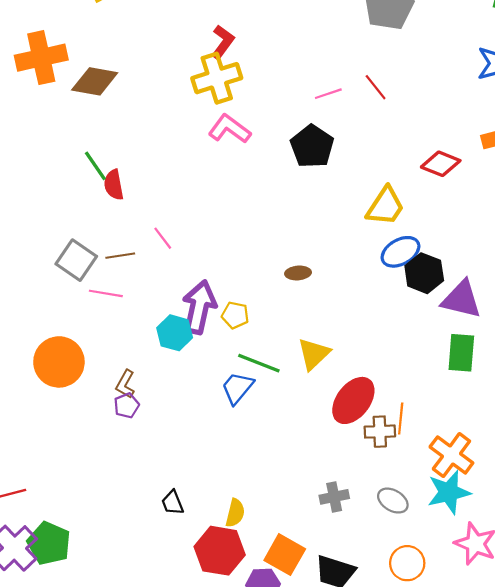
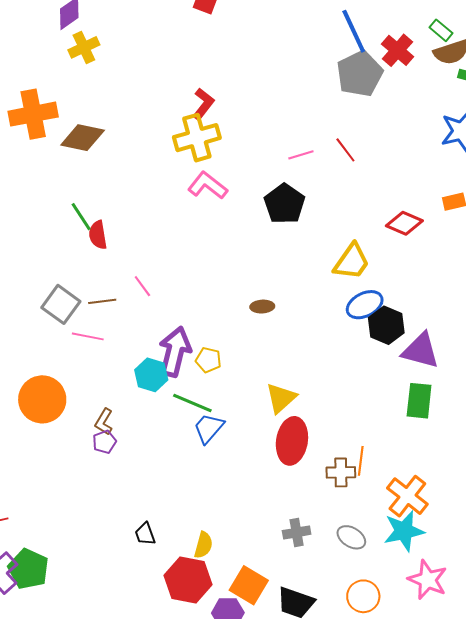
brown ellipse: (298, 273) -> (262, 307), moved
green line: (259, 363) -> (192, 403), moved
red ellipse: (353, 400) -> (292, 441), moved, turned -30

